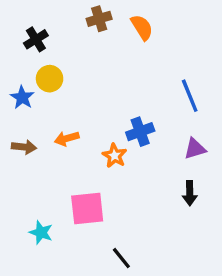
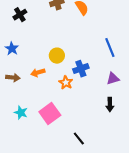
yellow circle: (50, 79) -> (57, 56), moved
pink square: (87, 209) -> (50, 114), turned -30
cyan star: (41, 232) -> (21, 113), moved
black line: (121, 258) -> (79, 139), moved

